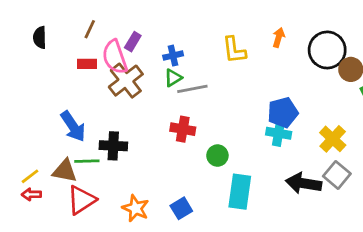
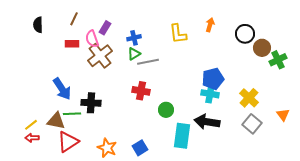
black circle: (327, 50) -> (245, 34), size x0.7
pink semicircle: (115, 57) -> (92, 39), size x0.7
black arrow: (304, 183) -> (207, 122), moved

